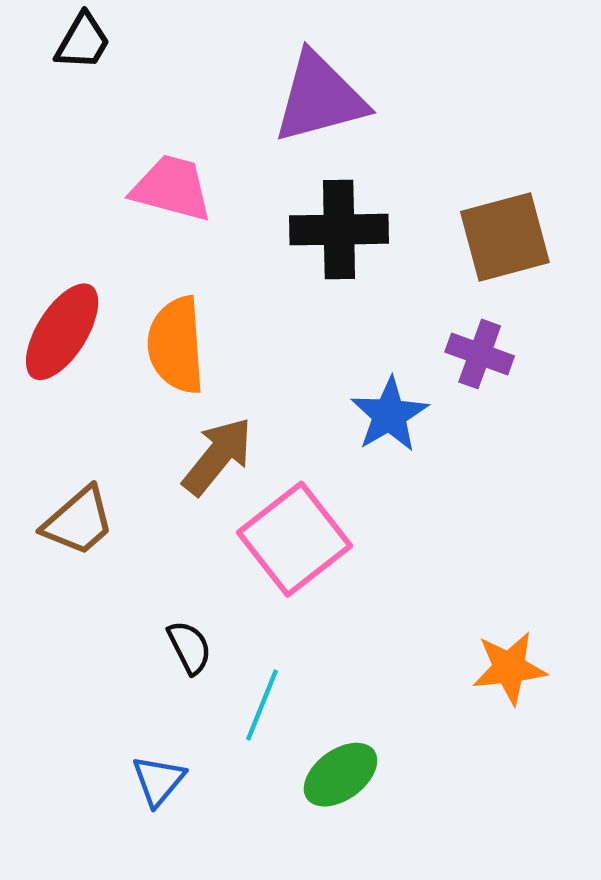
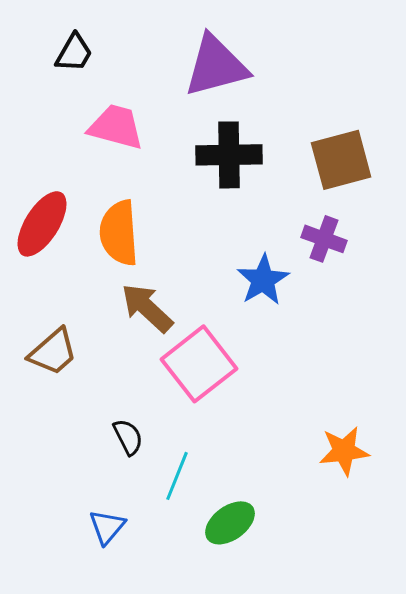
black trapezoid: (83, 41) -> (74, 53), moved
brown arrow: (218, 456) -> (147, 308), turned -86

